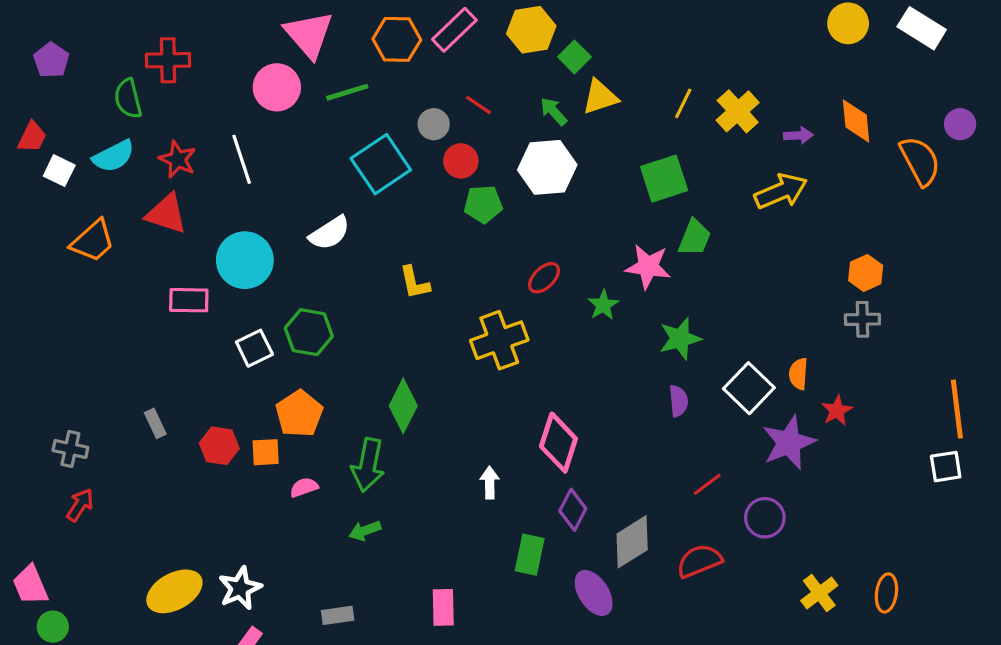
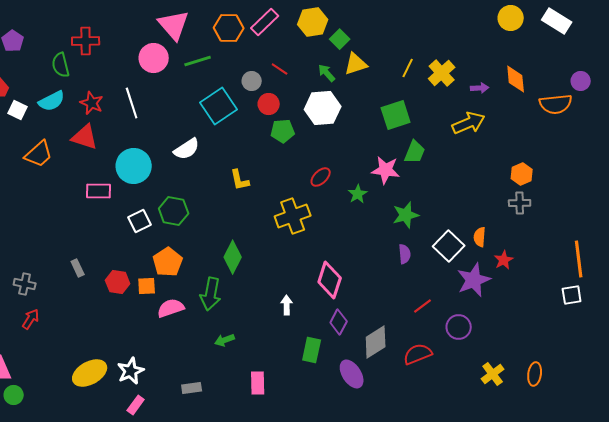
orange semicircle: (920, 161) -> (556, 104), turned 112
pink semicircle: (304, 487) -> (171, 308), size x1.5
green arrow: (365, 531) -> (225, 340), moved

